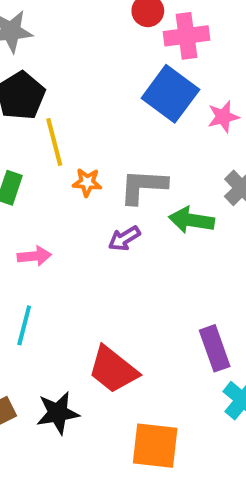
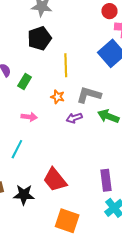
yellow line: (54, 142) -> (66, 65), moved
orange star: (87, 182) -> (58, 97), moved

